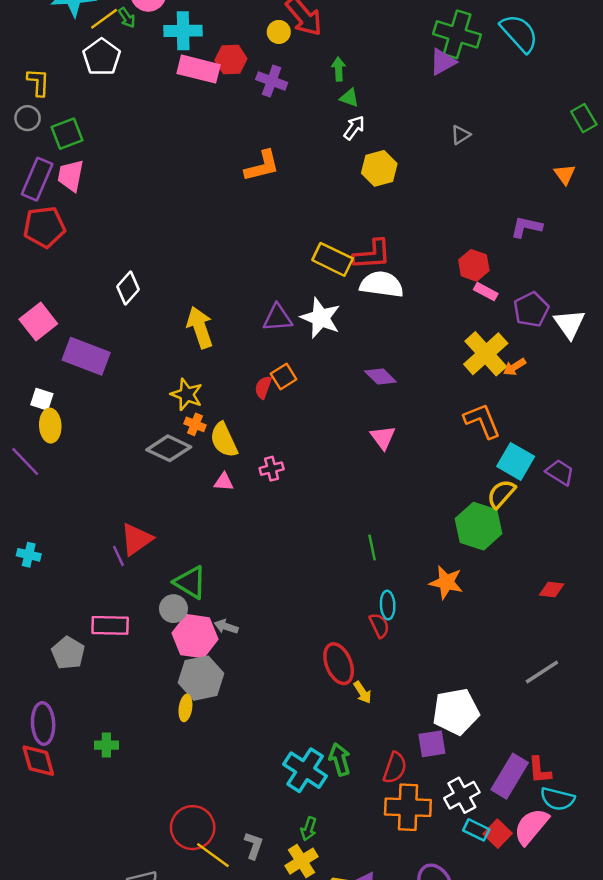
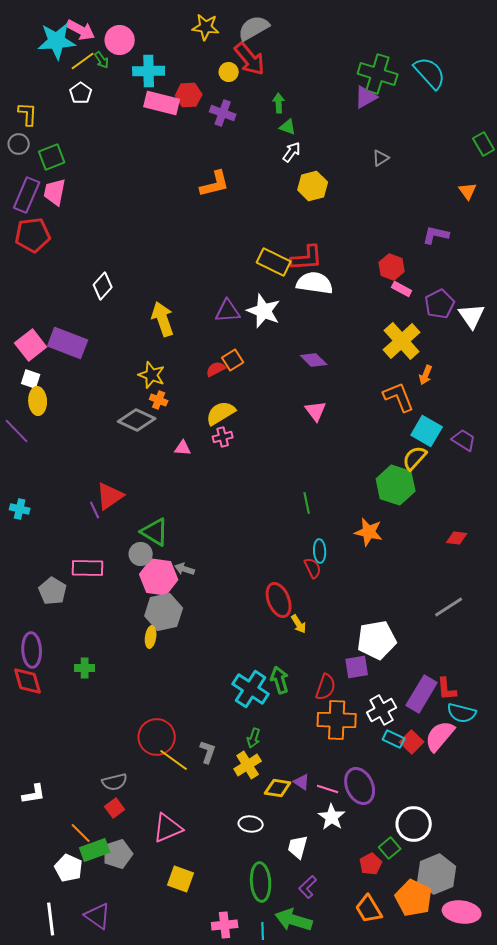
white pentagon: (102, 57) -> (81, 93), size x0.7
pink square: (38, 321) -> (31, 345), moved
orange arrow: (514, 367) -> (426, 375), moved, turned -36
red semicircle: (263, 387) -> (216, 369), turned 42
yellow semicircle: (224, 440) -> (221, 413), moved, turned 84

